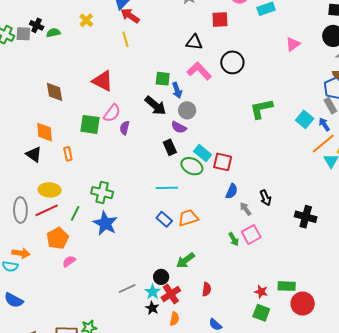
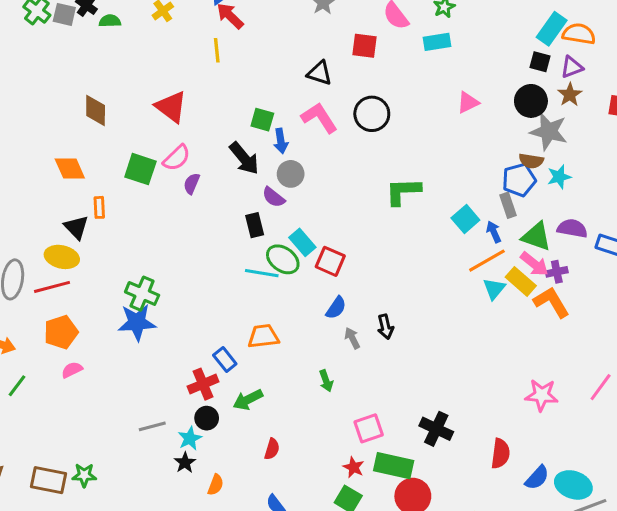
orange diamond: (45, 132) -> (70, 168), turned -30
black triangle: (34, 154) -> (76, 227), moved
cyan line: (167, 188) -> (262, 273), moved
green cross: (102, 193) -> (142, 294), moved
green line: (75, 213) -> (17, 386), moved
black cross: (306, 217) -> (436, 429), moved
blue rectangle: (164, 219) -> (225, 360), moved
blue star: (105, 223) -> (137, 322), turned 30
pink square: (251, 234) -> (369, 428), moved
green rectangle: (287, 286) -> (394, 466), size x1.4
red cross: (171, 294) -> (203, 384), moved

